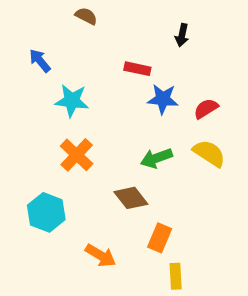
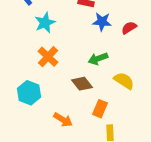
cyan star: (72, 101) -> (45, 23), turned -30
yellow semicircle: (209, 153) -> (124, 81), moved

